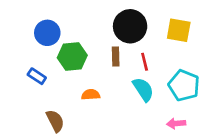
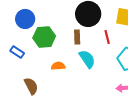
red line: (145, 62) -> (107, 37), moved
cyan semicircle: (143, 89) -> (87, 59), moved

